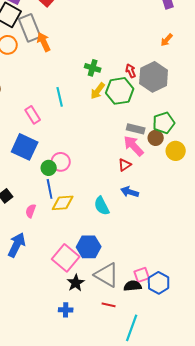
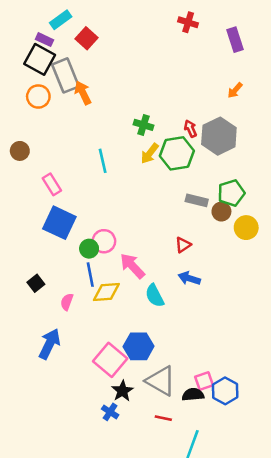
pink rectangle: (33, 115) -> (52, 184), moved
pink arrow: (134, 146) -> (132, 266), moved
blue cross: (66, 310) -> (110, 412), moved, turned 32

